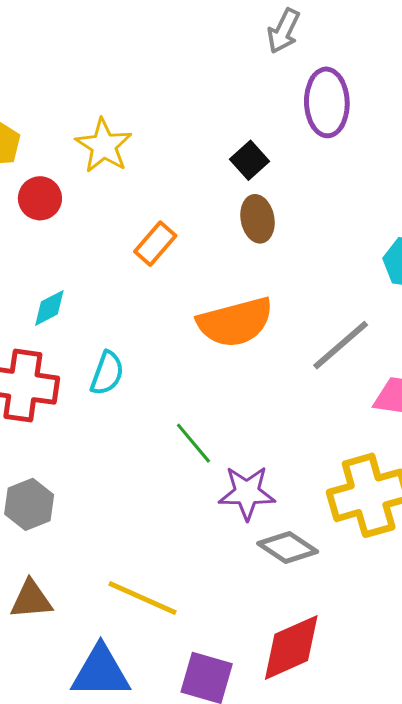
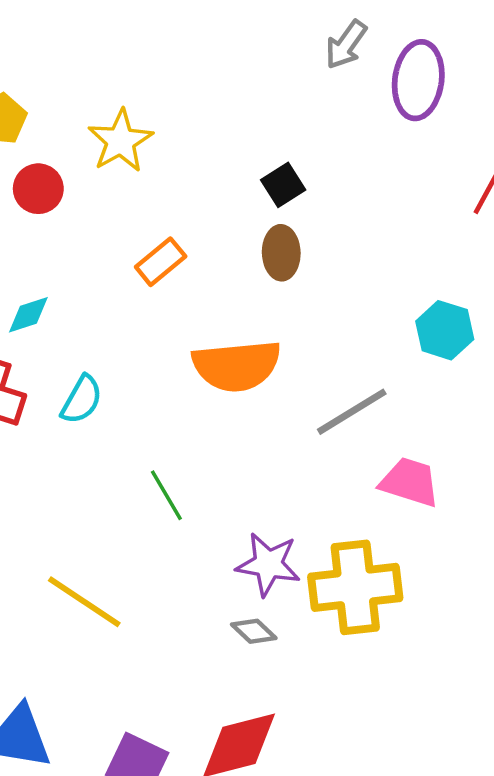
purple ellipse: (327, 102) -> (418, 80), moved
purple star: (247, 493) -> (268, 564), moved
gray diamond: (288, 547) -> (254, 631), size x0.7
yellow line: (142, 598) -> (84, 602), moved

